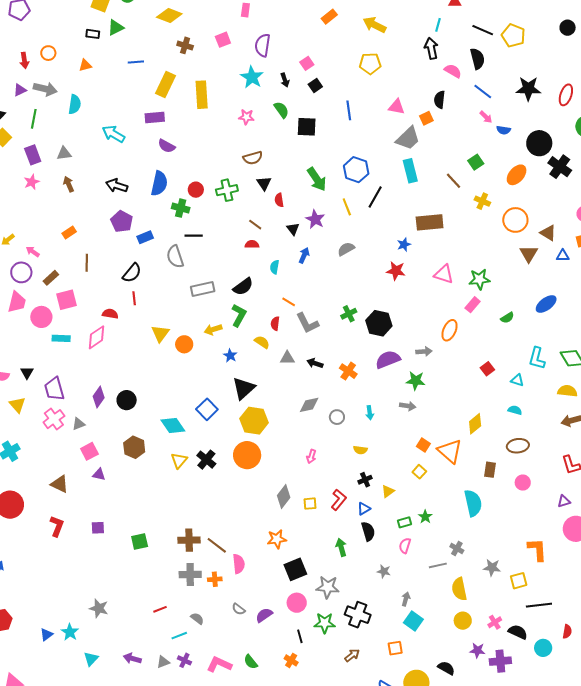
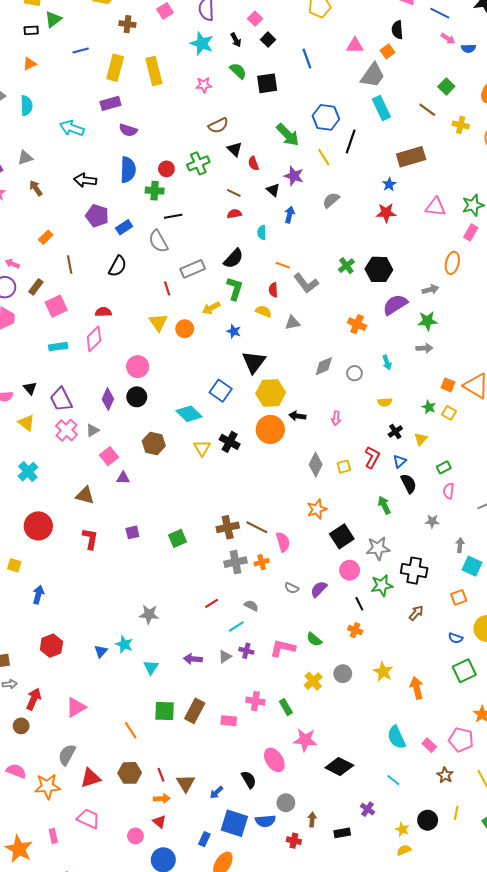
red line: (134, 298) -> (167, 288), moved
pink circle: (41, 317) -> (138, 367), moved
black arrow: (315, 363) -> (297, 416), moved
green star: (425, 517) -> (429, 407), moved

